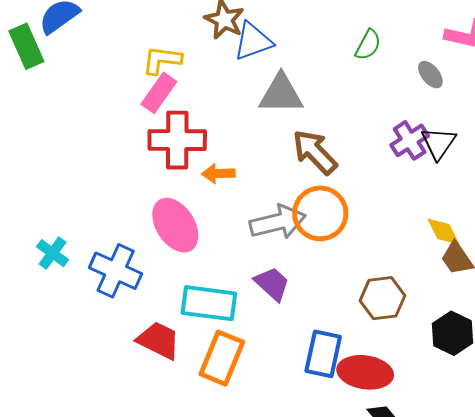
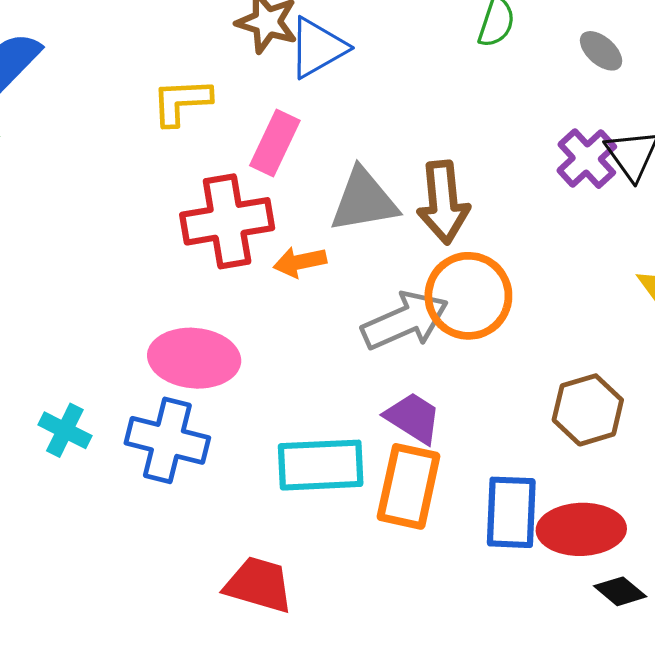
pink rectangle: (159, 93) -> (275, 143), moved
gray triangle: (281, 94) -> (364, 201), moved
brown arrow: (315, 152) -> (443, 202), turned -132
pink ellipse: (175, 225) -> (194, 358), moved, turned -42
red trapezoid: (159, 340) -> (259, 585), moved
orange rectangle: (222, 358) -> (409, 486), moved

